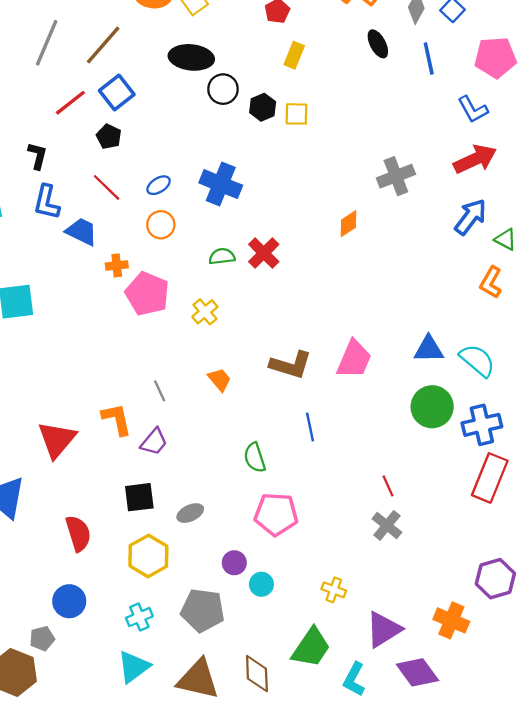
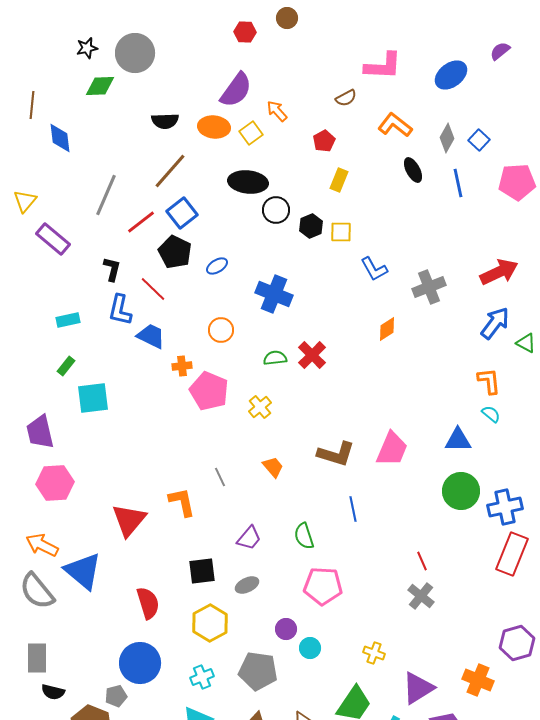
gray line: (47, 43) -> (106, 195), moved
blue L-shape: (473, 109) -> (374, 269), moved
black pentagon: (109, 137) -> (175, 252), size x1.5
blue ellipse: (159, 185) -> (217, 266), moved
red line: (107, 187) -> (153, 289), moved
orange L-shape: (491, 282) -> (489, 381), moved, turned 144
cyan semicircle: (477, 360) -> (491, 414), moved, size x0.6
purple trapezoid: (154, 442) -> (249, 538), moved
blue circle: (69, 601) -> (140, 663), size x1.4

